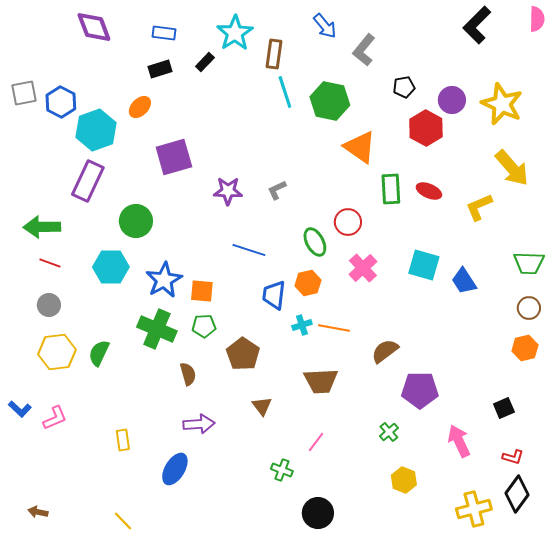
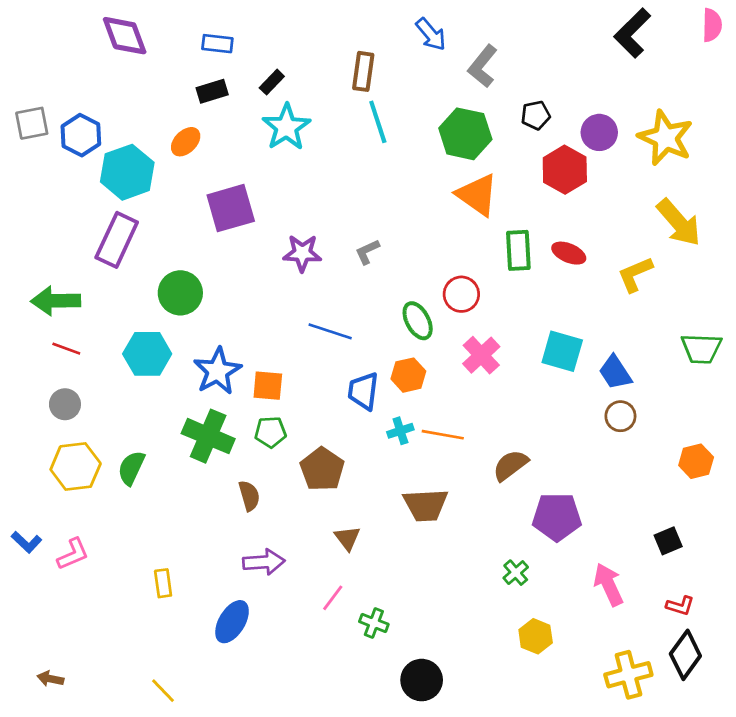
cyan star: (235, 33) -> (286, 127), moved
green hexagon: (330, 101) -> (465, 134), moved
brown circle: (529, 308) -> (620, 416), moved
pink line: (316, 442) -> (333, 598), moved

